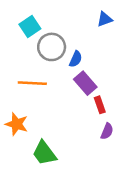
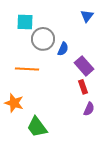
blue triangle: (105, 19) -> (87, 16), turned -32
cyan square: (30, 27) -> (25, 22), turned 36
purple rectangle: (85, 83) -> (84, 66), moved

